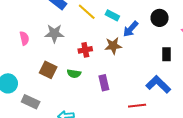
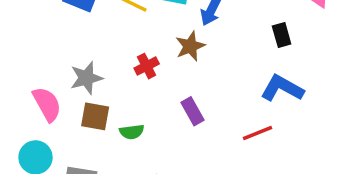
gray star: (54, 33) -> (86, 78), moved
pink semicircle: (24, 38) -> (47, 104), moved, size x1.5
green semicircle: (74, 74) -> (132, 132), moved

